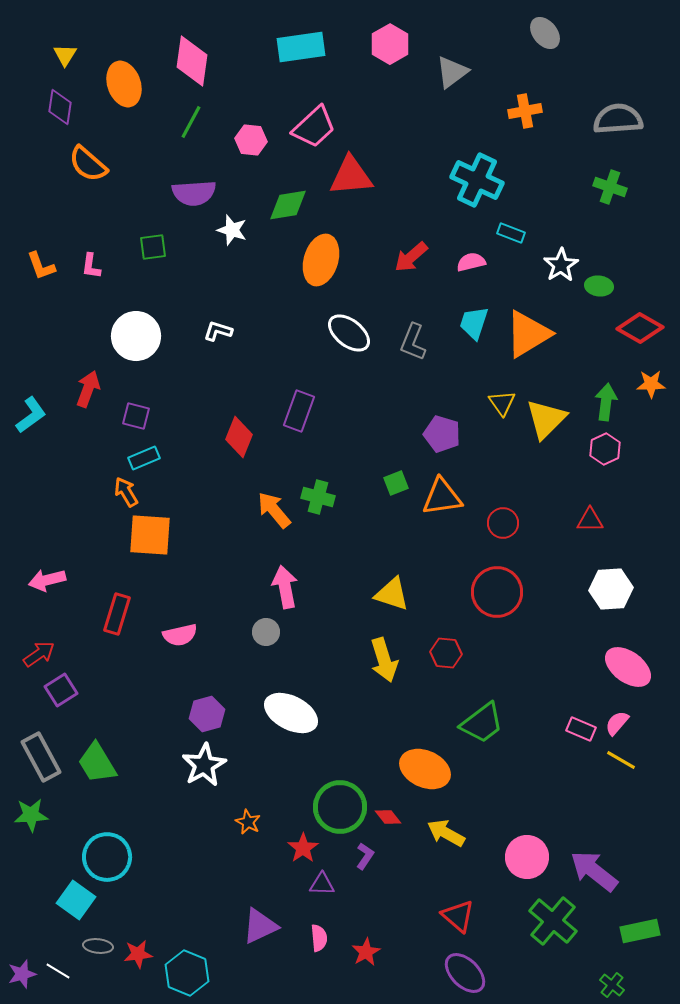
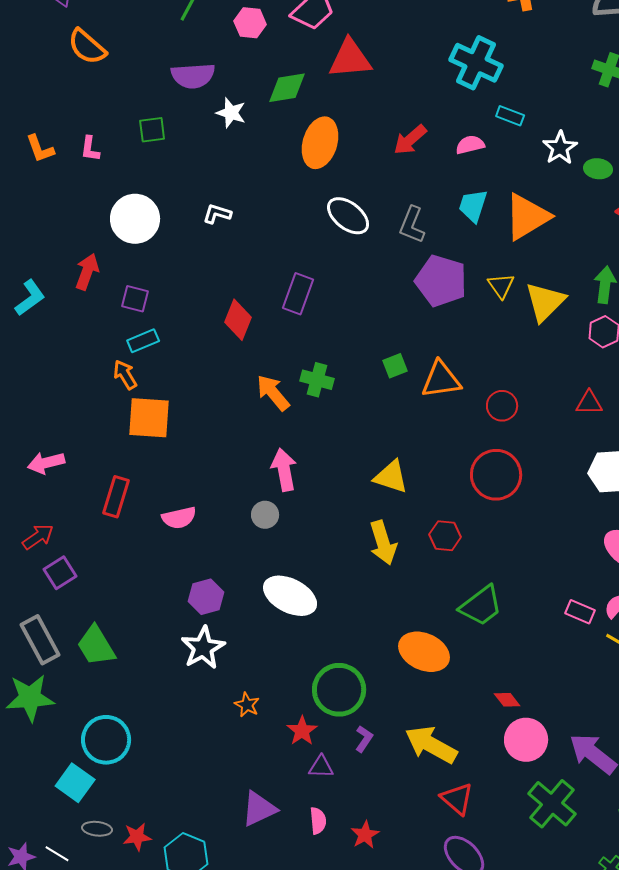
purple pentagon: (442, 434) -> (441, 281), moved, size x1.4
green star: (31, 815) -> (30, 698), size x1.4
red diamond: (388, 817) -> (507, 700), moved
yellow arrow: (446, 833) -> (431, 745), moved, size x1.4

